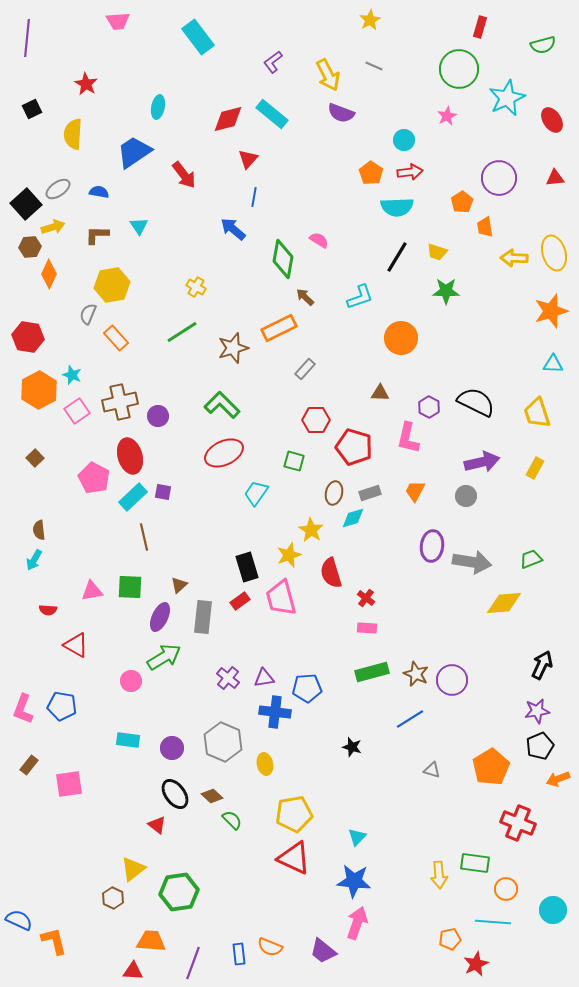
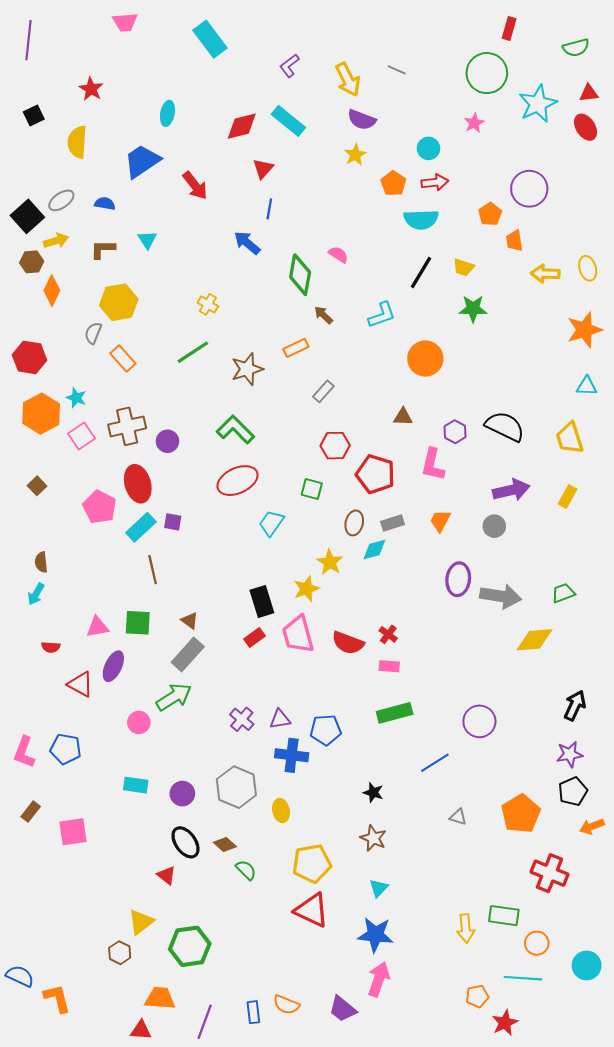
yellow star: (370, 20) -> (355, 155), moved
red triangle: (555, 178) -> (589, 93), moved
yellow ellipse: (554, 253) -> (588, 268), size x0.7
orange rectangle: (279, 328) -> (296, 348), size x0.7
red semicircle: (331, 573) -> (348, 643), moved, turned -52
brown triangle: (179, 585) -> (190, 621), turned -42
purple ellipse: (160, 617) -> (113, 666), moved
gray rectangle: (203, 617) -> (188, 655), moved, turned 36
brown star: (416, 674) -> (373, 838), moved

